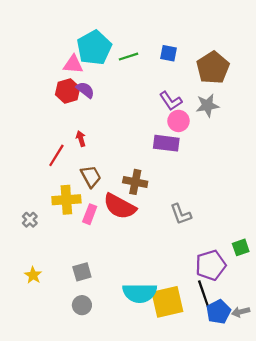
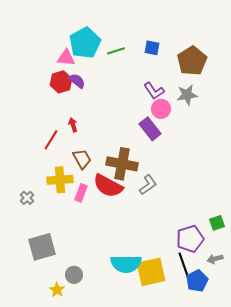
purple rectangle: (166, 143) -> (150, 129), turned 45
brown cross: (135, 182) -> (122, 164), size x1.4
gray L-shape: (181, 214) -> (148, 185), moved, turned -105
gray square: (82, 272) -> (42, 247), moved, size x1.6
yellow star: (33, 275) -> (57, 290), moved
gray arrow: (241, 312) -> (215, 259), moved

